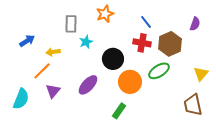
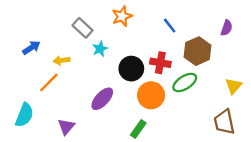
gray rectangle: (71, 24) -> (82, 28), turned -48
red cross: (142, 43) -> (160, 63), moved
purple triangle: (53, 91) -> (66, 127), moved

